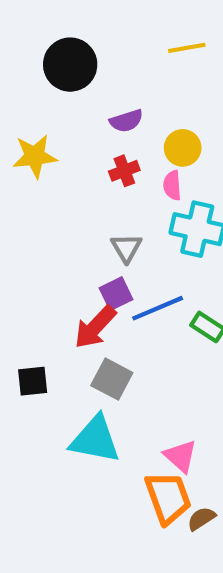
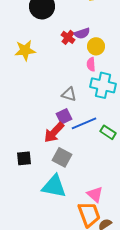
purple semicircle: (126, 121) -> (82, 33), moved
red cross: (124, 171) -> (68, 37), moved, turned -32
gray triangle: (126, 248) -> (69, 94), turned -42

